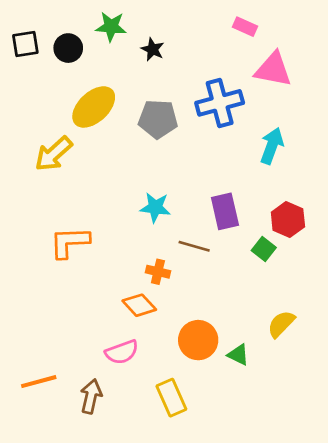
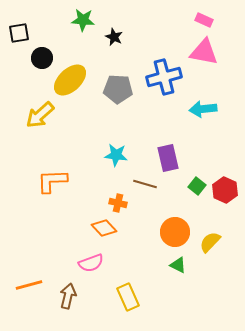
pink rectangle: (245, 27) -> (204, 20), moved
black circle: (68, 48) -> (42, 58), moved
cyan arrow: (272, 146) -> (203, 109), turned -116
red hexagon: (288, 219) -> (225, 190), moved
orange circle: (198, 340) -> (175, 232), moved

